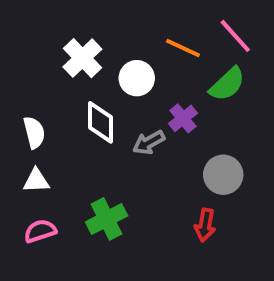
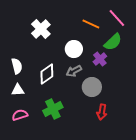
white circle: (137, 78) -> (74, 49), moved
purple cross: (183, 118) -> (100, 59), moved
white diamond: (101, 122) -> (47, 74), moved, turned 55
gray circle: (223, 175) -> (92, 87), moved

